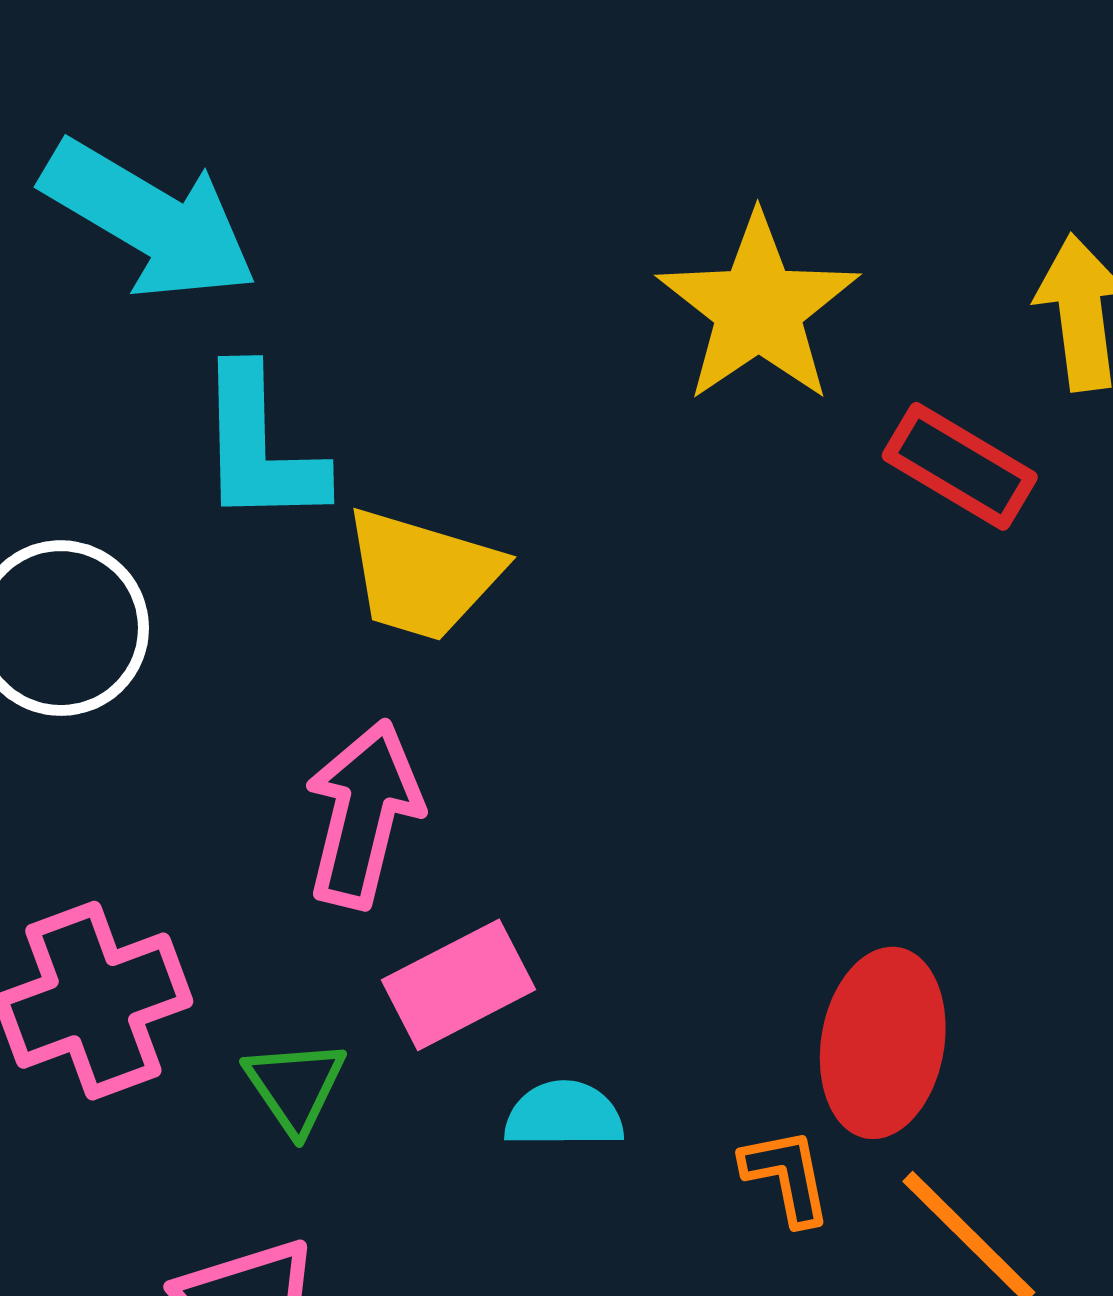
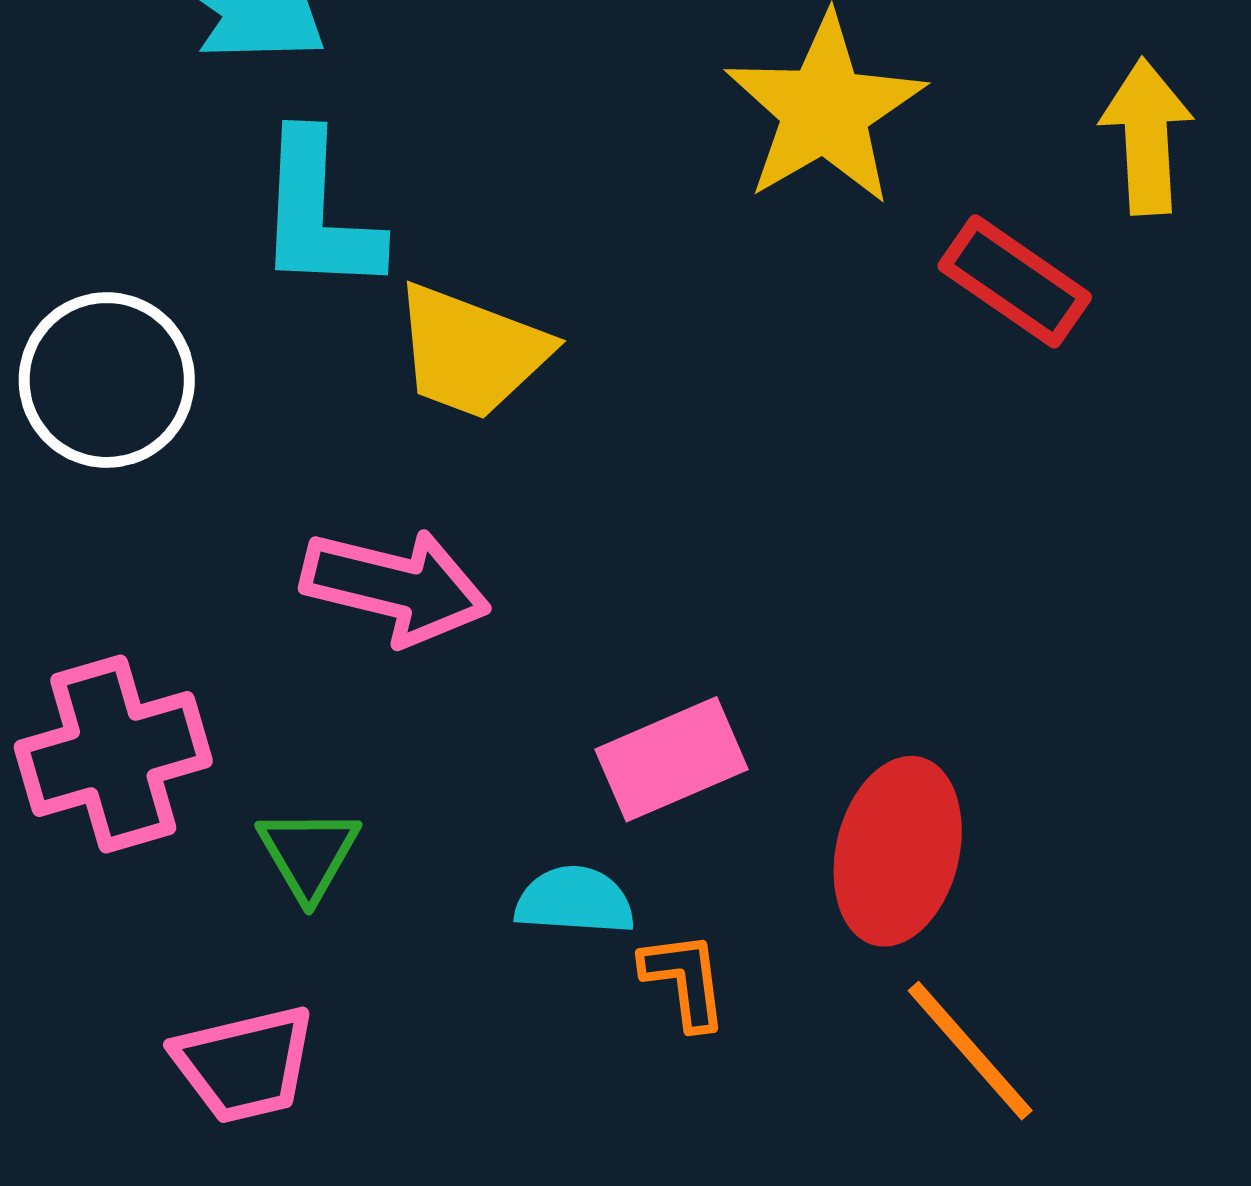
pink arrow: (363, 814) -> (396, 587), turned 86
pink rectangle: (458, 985) -> (671, 759), moved
orange L-shape: (787, 1176) -> (685, 980), moved

